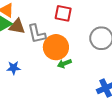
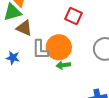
brown triangle: (17, 26) -> (24, 28), moved
gray L-shape: (37, 34) -> (40, 50), moved

